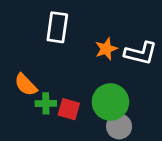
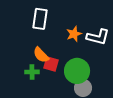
orange semicircle: (26, 85) -> (41, 55), moved
red square: (69, 109) -> (51, 64), moved

